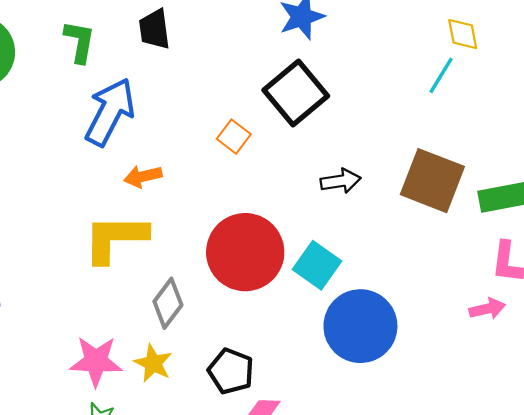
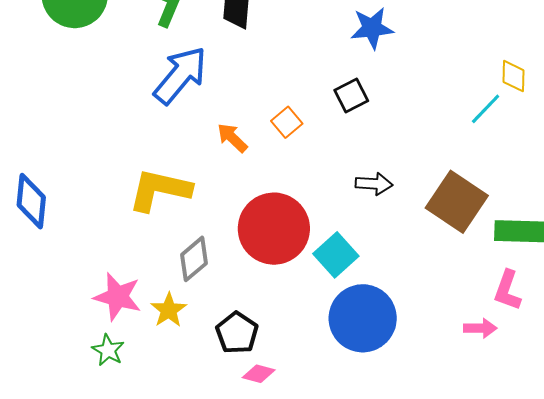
black square: (296, 93) -> (351, 96), size x0.6
orange arrow: (143, 176) -> (232, 138), moved, turned 44

